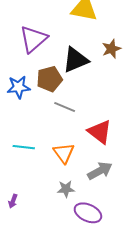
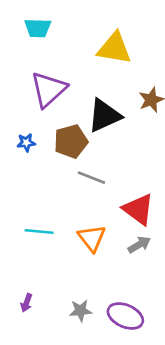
blue star: (19, 87) -> (26, 143), moved, size x0.6
gray arrow: (100, 171) -> (139, 245), moved, size x0.7
gray star: (66, 189) -> (81, 311), moved

